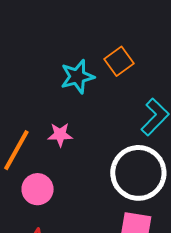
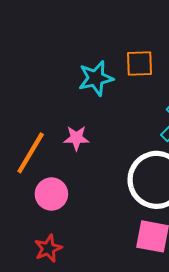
orange square: (119, 61) -> (139, 63), turned 32

